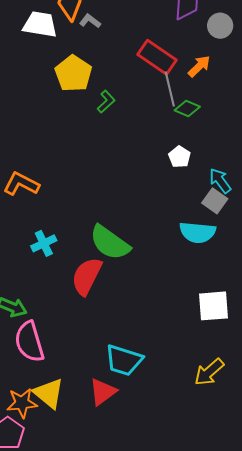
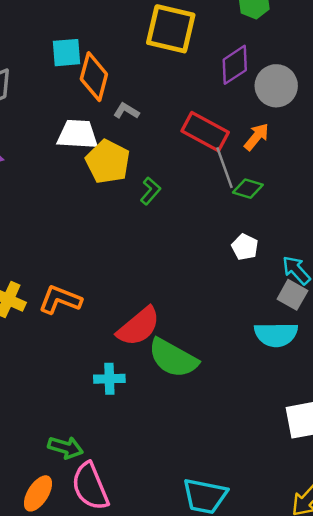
gray L-shape: (90, 21) -> (126, 111), moved
white trapezoid: (40, 24) -> (78, 134), moved
gray circle: (220, 26) -> (276, 86), size x1.4
cyan cross: (44, 243) -> (109, 379), moved, turned 30
red semicircle: (87, 276) -> (139, 327), moved, turned -150

